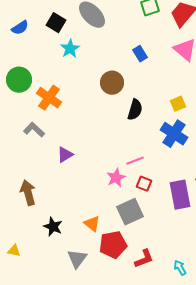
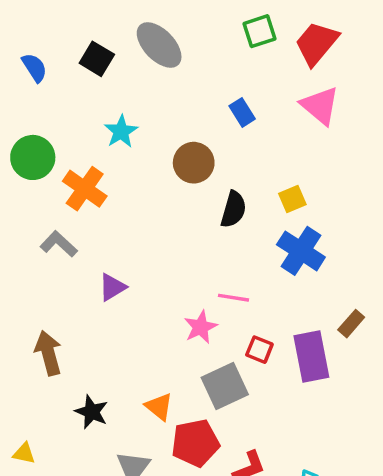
blue semicircle: (20, 28) -> (34, 67), turned -90
cyan star: (70, 49) -> (121, 132), moved
yellow square: (178, 104) -> (292, 199), moved
pink line: (135, 161) -> (233, 298), turned 30
red square: (144, 184) -> (259, 350), moved

